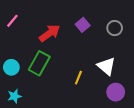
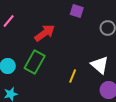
purple square: (83, 25) -> (77, 11), moved, turned -32

